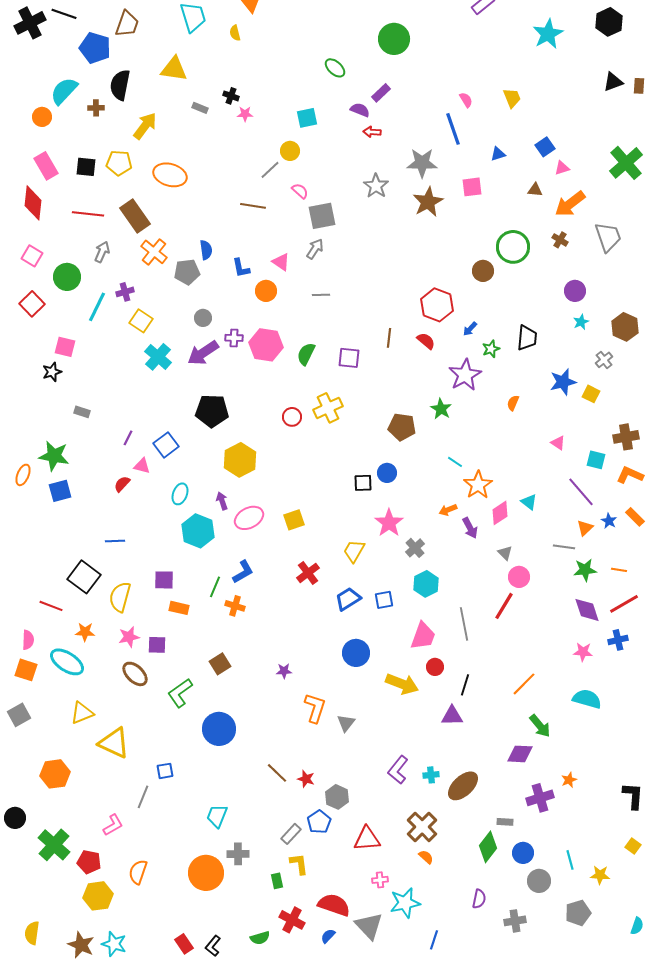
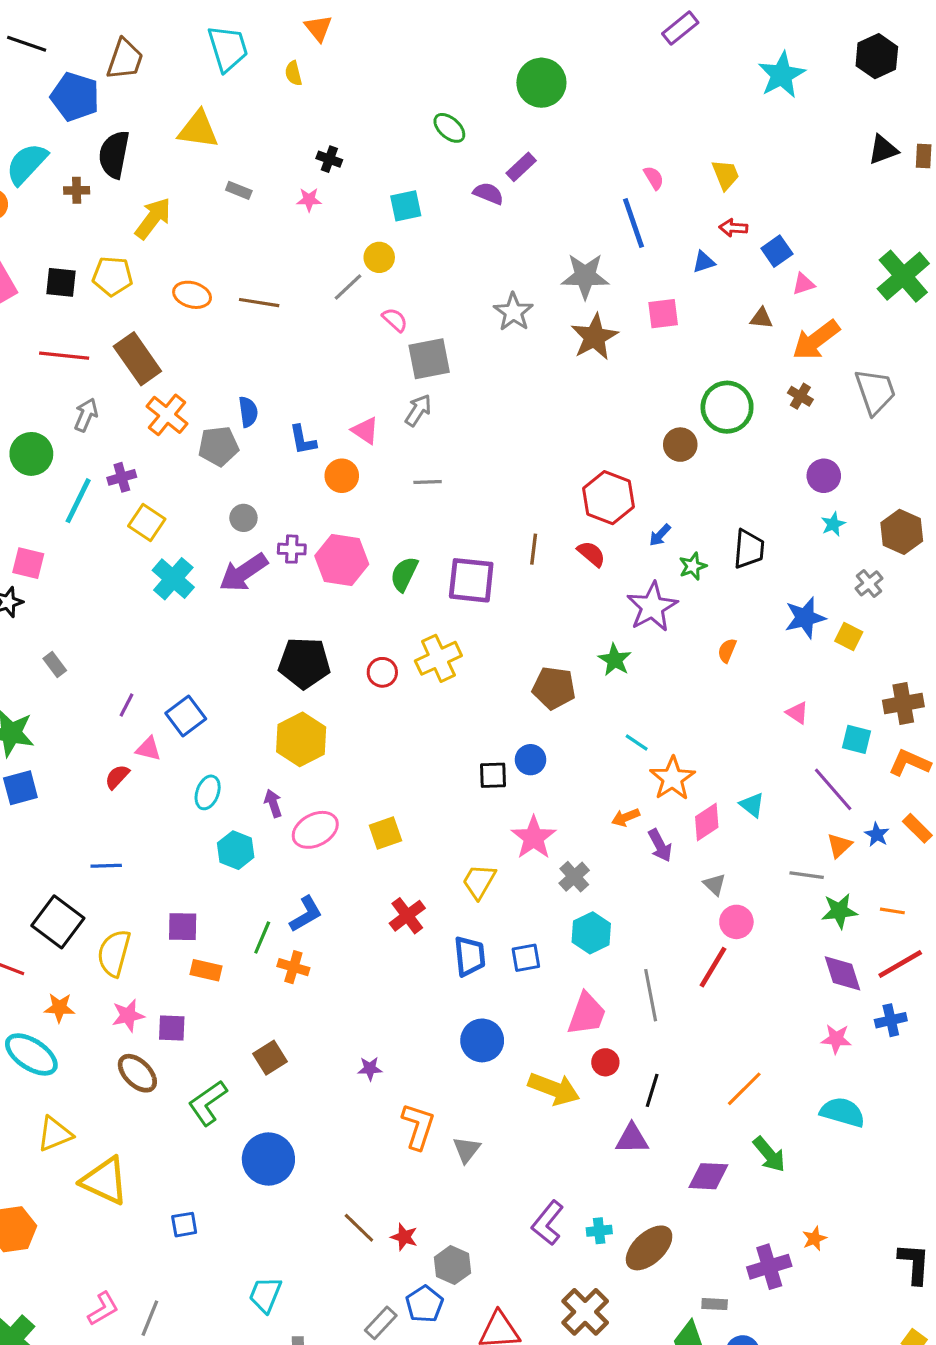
black cross: (231, 96) -> (329, 159), moved
red arrow: (372, 132) -> (733, 228), moved
orange ellipse: (170, 175) -> (192, 295), size x0.7
brown line: (253, 206) -> (259, 303), moved
purple square: (349, 358) -> (471, 580), size x1.4
black pentagon: (212, 411) -> (304, 663), moved
gray rectangle: (82, 412) -> (55, 665), turned 35
cyan hexagon: (198, 531) -> (236, 850), size x0.7
blue trapezoid: (348, 599) -> (470, 956), turned 116
purple diamond: (520, 754) -> (708, 1176), moved
gray line: (143, 797) -> (150, 1318), moved

